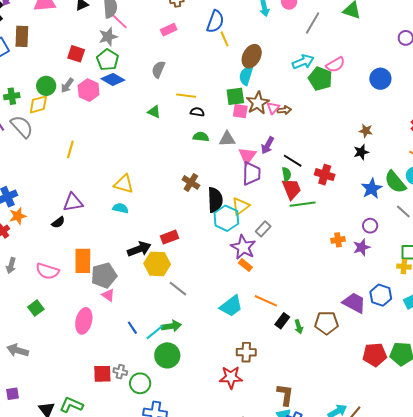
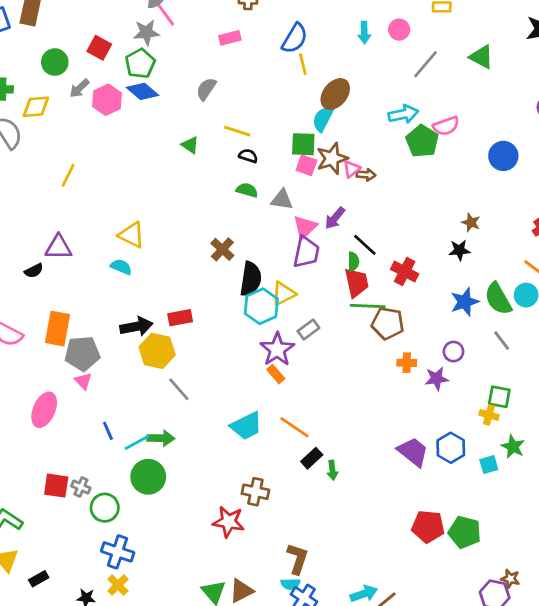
green circle: (46, 86) -> (55, 62), moved
brown pentagon: (326, 323) -> (388, 323), moved

